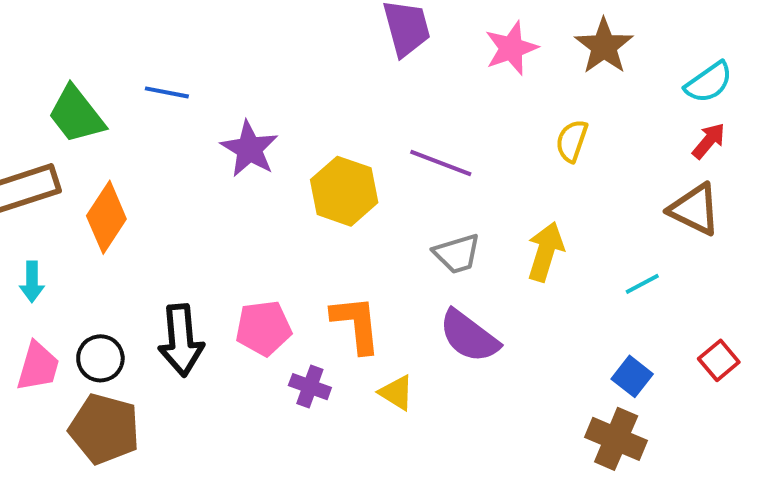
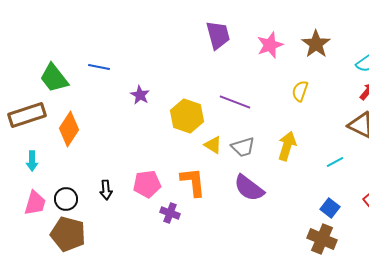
purple star: (249, 149) -> (140, 95), size x0.7
black arrow: (181, 340) -> (106, 190), size x0.6
yellow triangle: (396, 393) -> (213, 145), moved

